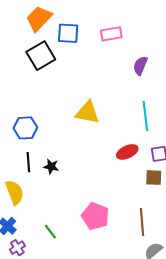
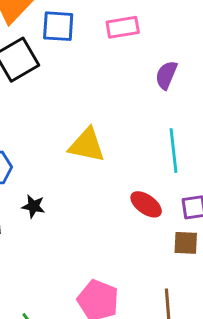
red ellipse: (127, 152) -> (146, 204), turned 60
black star: (51, 166) -> (33, 206), moved

